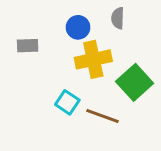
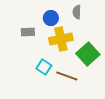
gray rectangle: (28, 46) -> (28, 32), moved

